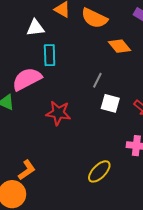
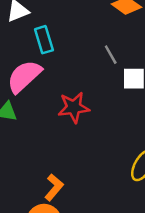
gray line: (97, 80) -> (111, 55), turned -42

